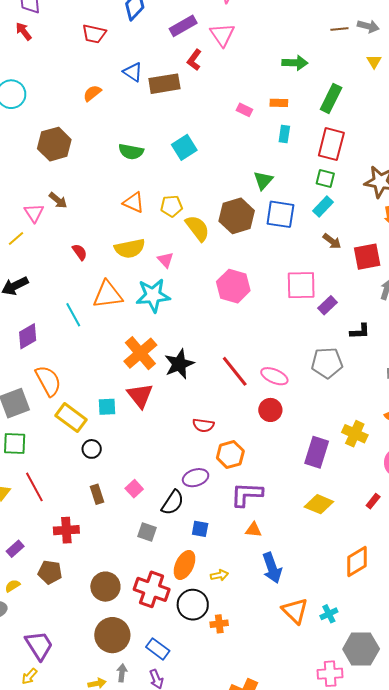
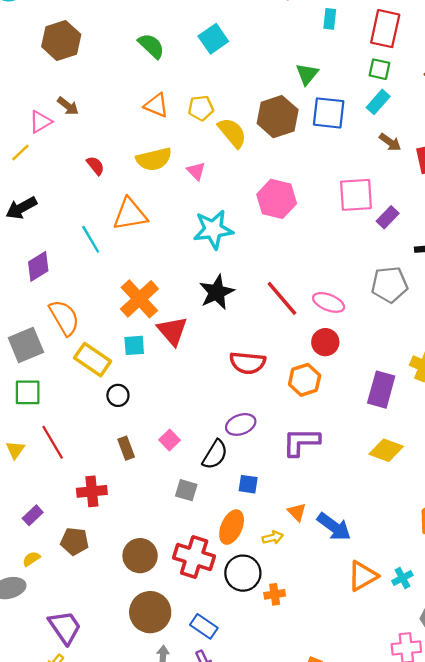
green semicircle: (131, 152) -> (151, 46), turned -145
pink triangle: (34, 213) -> (40, 122), turned 35
cyan star: (153, 295) -> (213, 229), moved
orange cross: (140, 353) -> (139, 299), moved
red semicircle: (203, 425) -> (248, 363), size x1.4
orange hexagon: (230, 455) -> (305, 380), moved
orange triangle: (253, 530) -> (297, 512), moved, turned 42
blue arrow: (272, 568) -> (334, 527), turned -32
orange triangle: (295, 611) -> (363, 576), turned 48

